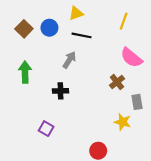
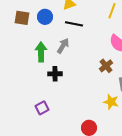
brown square: (24, 29) -> (22, 18), turned -35
green arrow: (25, 72) -> (41, 52), moved
purple square: (46, 129) -> (42, 108), turned 32

